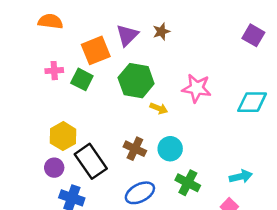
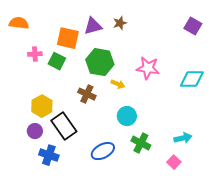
orange semicircle: (50, 21) -> (19, 23), moved
purple triangle: (127, 35) -> (93, 26), turned 30
orange square: (96, 50) -> (68, 38), turned 35
brown cross: (135, 149) -> (87, 94), moved

